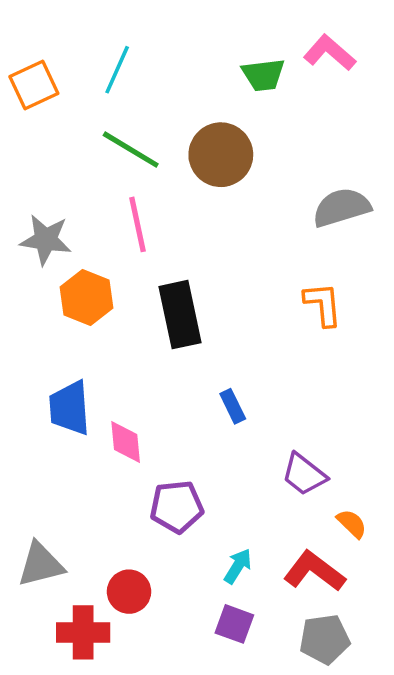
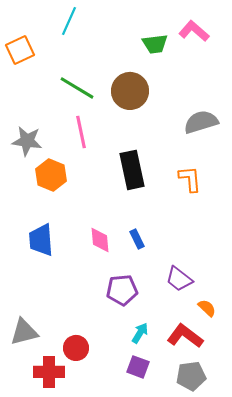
cyan line: (117, 70) -> (69, 21), moved
black rectangle: (180, 315) -> (132, 170), moved
pink diamond: (126, 442) -> (100, 240), moved
purple pentagon: (177, 507) -> (122, 290), moved

